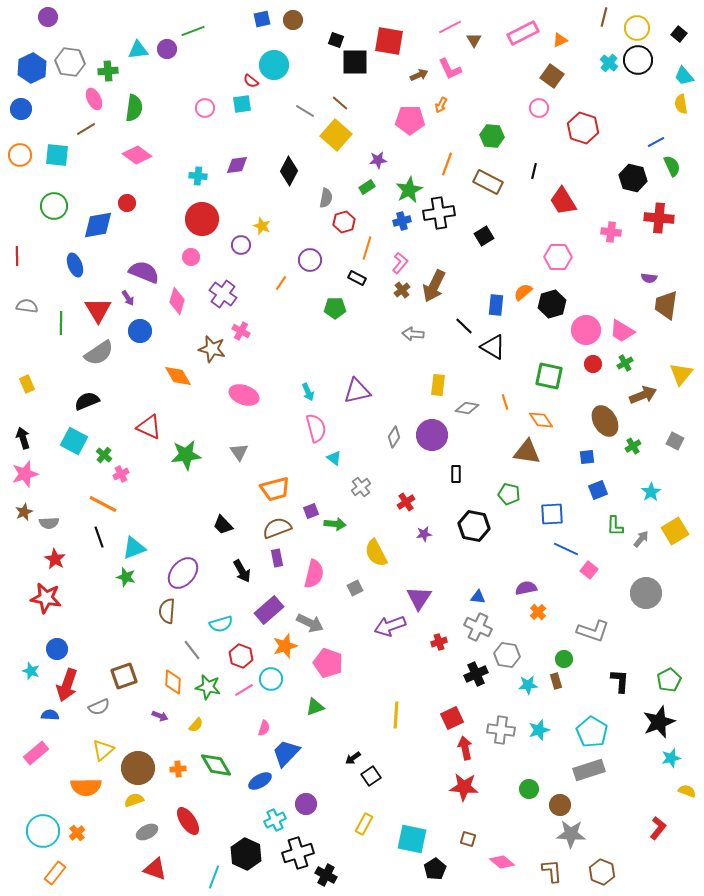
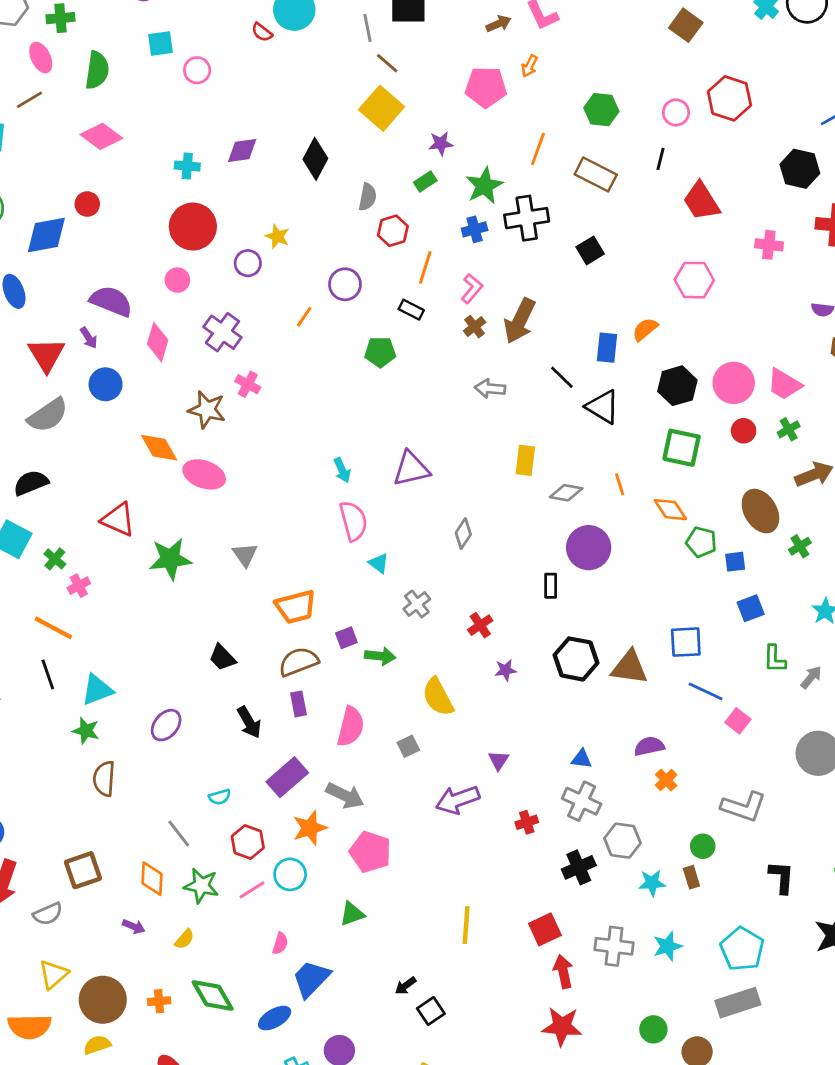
cyan square: (242, 104) -> (160, 43), moved
pink circle: (539, 108) -> (676, 112), moved
gray line: (305, 111) -> (368, 28), moved, turned 48
black hexagon: (552, 304) -> (677, 386), moved
pink ellipse: (244, 395) -> (204, 474), moved
purple circle: (432, 435) -> (589, 548), moved
brown triangle: (527, 452) -> (629, 667), moved
green pentagon: (509, 494) -> (701, 542), moved
purple ellipse: (183, 573) -> (166, 725), size x0.7
purple triangle: (419, 598) -> (498, 760), size x0.6
brown semicircle: (167, 611) -> (104, 779), moved
cyan semicircle: (221, 624) -> (220, 797), size x0.7

